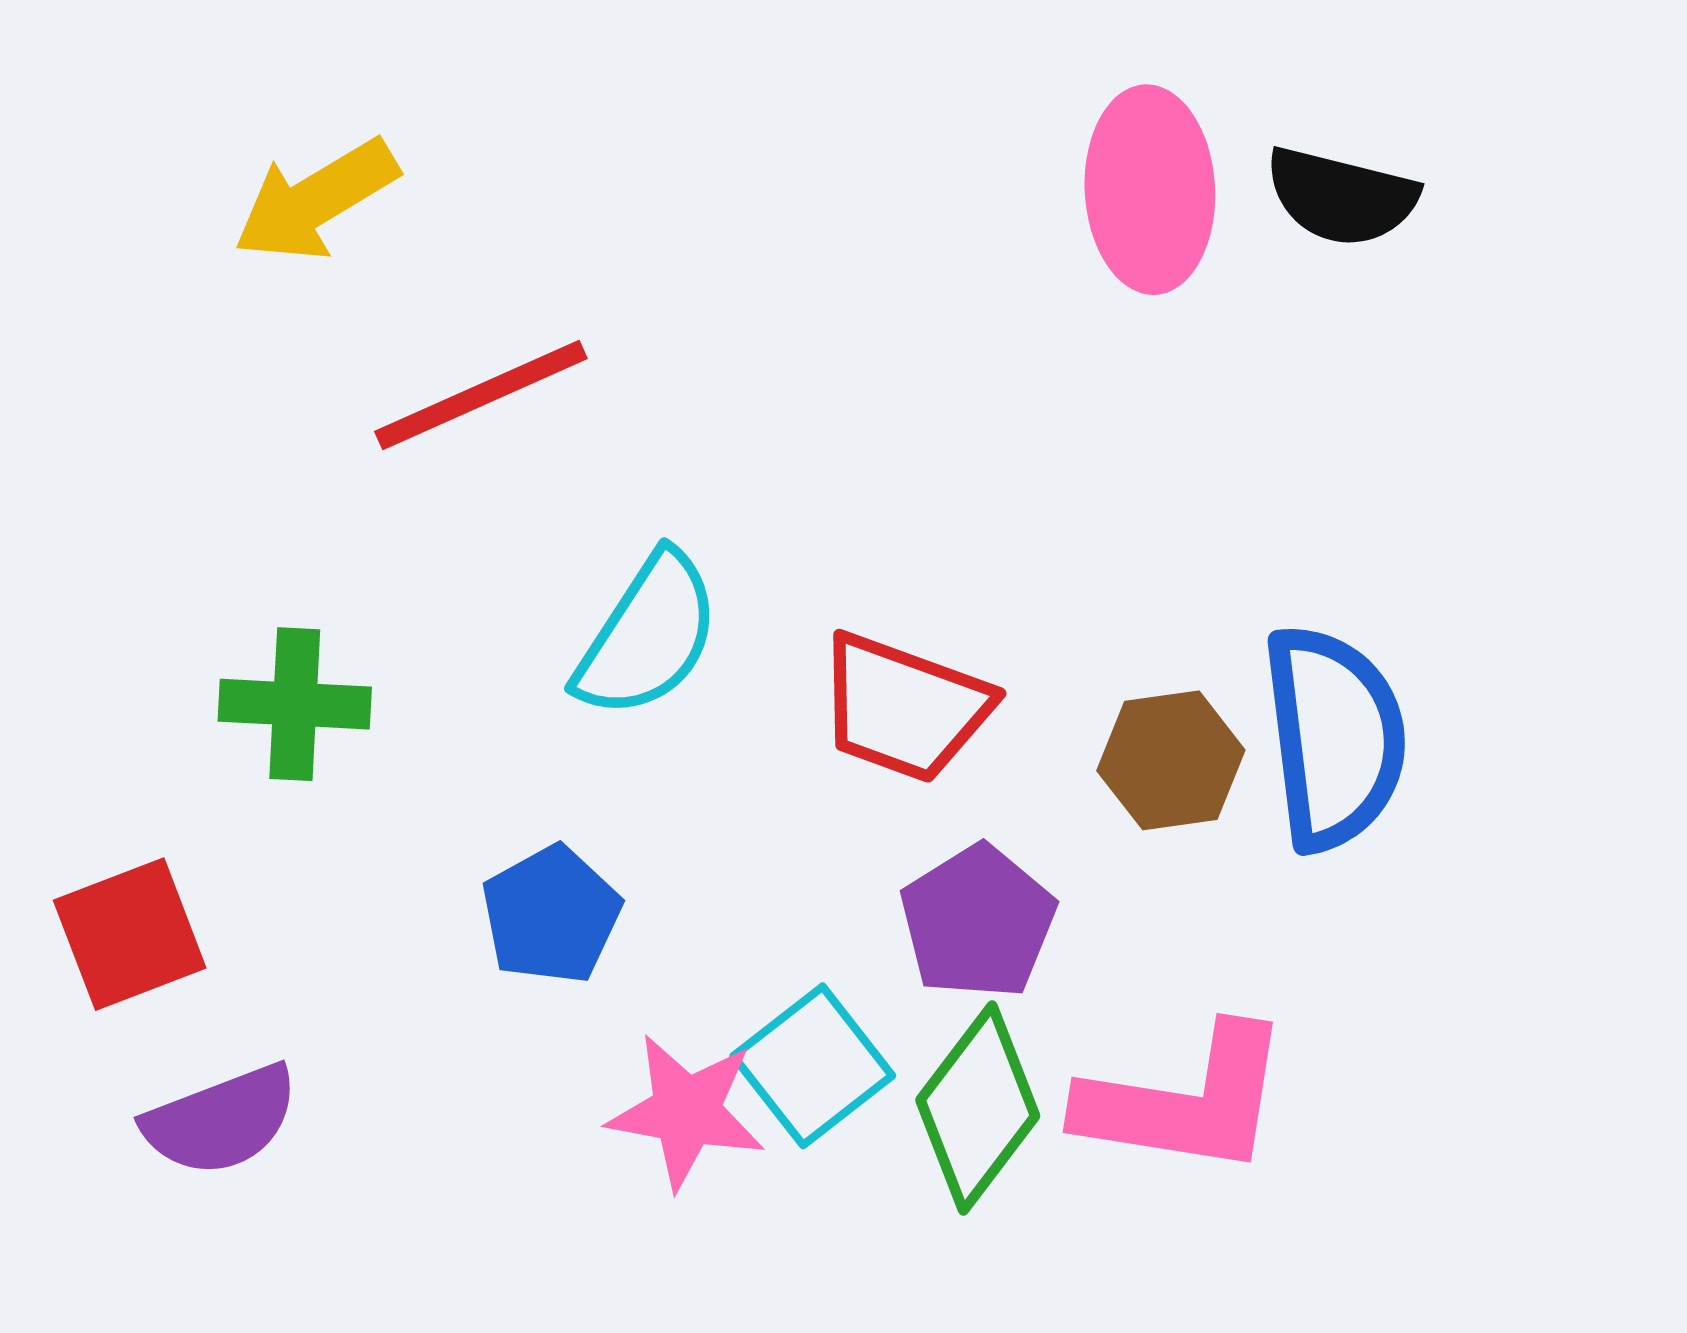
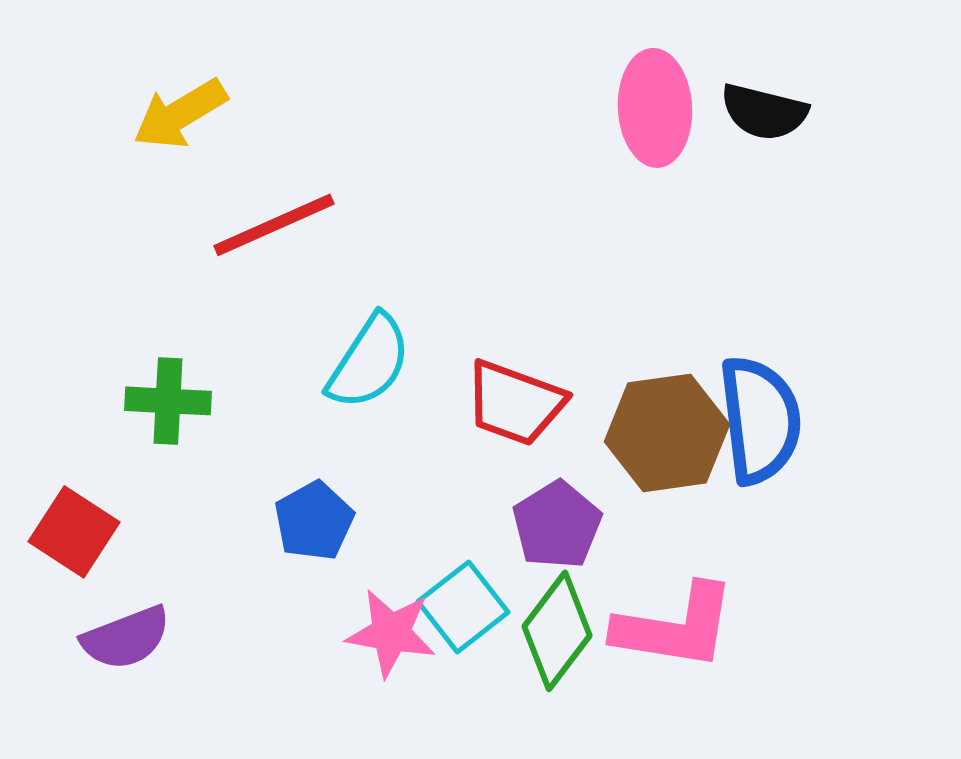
brown hexagon: (1171, 760) -> (667, 433), size x1.5
red square: (130, 934) -> (74, 532), turned -36

